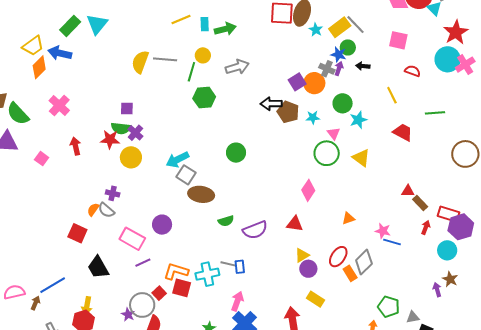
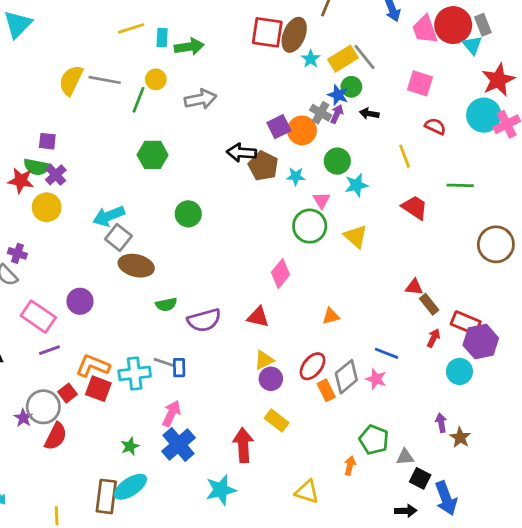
green hexagon: (204, 98) -> (153, 155), moved
pink star: (383, 231) -> (376, 379), moved
brown star: (450, 279) -> (460, 437), moved

